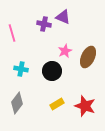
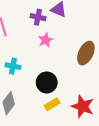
pink star: (65, 51) -> (46, 40), moved
black circle: (52, 71) -> (47, 82), moved

